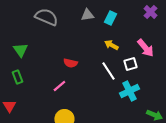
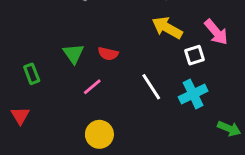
yellow arrow: (111, 45) -> (167, 28), size x1.5
green triangle: (20, 50) -> (73, 54), moved
white line: (108, 71) -> (151, 87), moved

